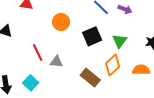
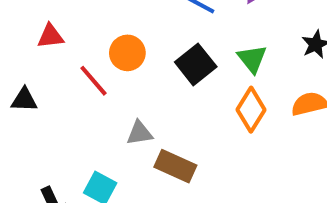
red line: (38, 53) -> (94, 81), moved
brown rectangle: (90, 78) -> (175, 166), moved

